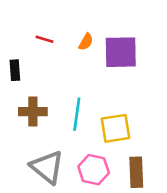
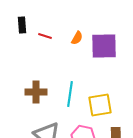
black rectangle: (15, 70) -> (22, 25), moved

